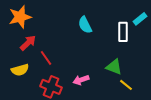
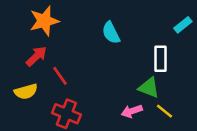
orange star: (20, 17) -> (44, 21), moved
white rectangle: (123, 32) -> (161, 59), moved
pink arrow: (81, 80) -> (132, 111), moved

